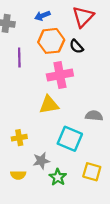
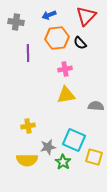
pink cross: (60, 75) -> (65, 69), size x0.6
yellow triangle: (49, 105) -> (66, 95), moved
cyan square: (70, 139) -> (74, 140), moved
yellow semicircle: (18, 175) -> (27, 160), size x1.5

